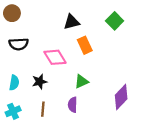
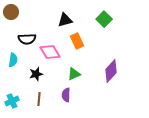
black semicircle: (19, 44) -> (27, 39), moved
cyan semicircle: (14, 83) -> (13, 60), moved
purple diamond: (121, 97) -> (111, 71), moved

